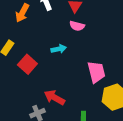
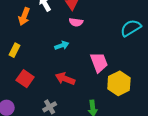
red square: (27, 64) -> (25, 79), moved
red arrow: (54, 98) -> (65, 79), moved

